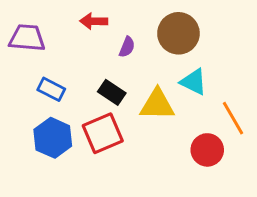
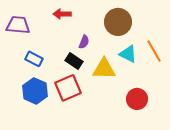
purple semicircle: (127, 47) -> (84, 42), moved
orange line: (233, 118) -> (154, 51), moved

